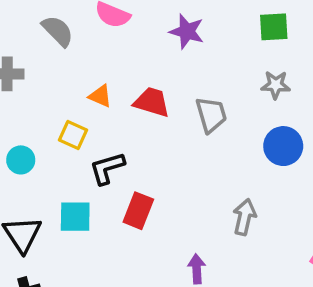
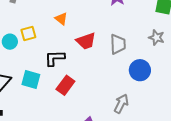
red trapezoid: (152, 102) -> (86, 41), moved, turned 130
yellow square: (73, 135) -> (28, 34), moved, turned 35
blue circle: (283, 146) -> (140, 70), moved

